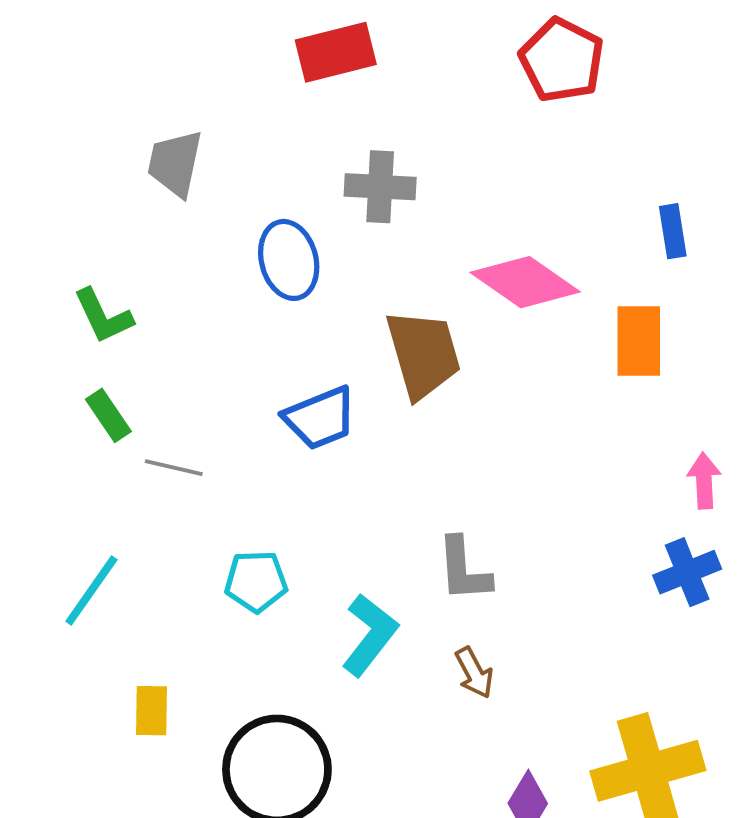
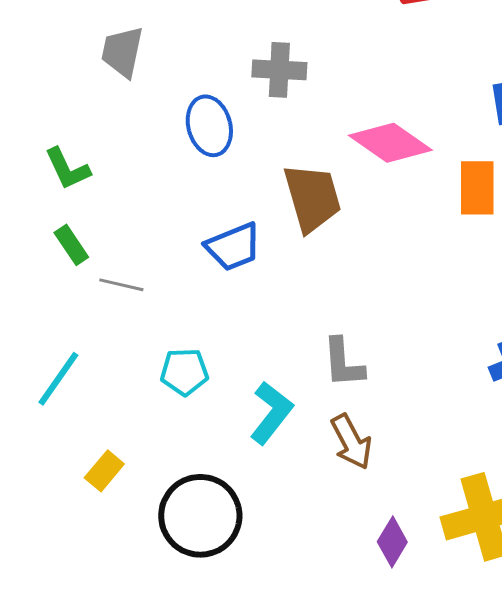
brown arrow: (474, 673) -> (351, 442), size x1.4
yellow rectangle: (152, 711) -> (104, 471), turned 39

